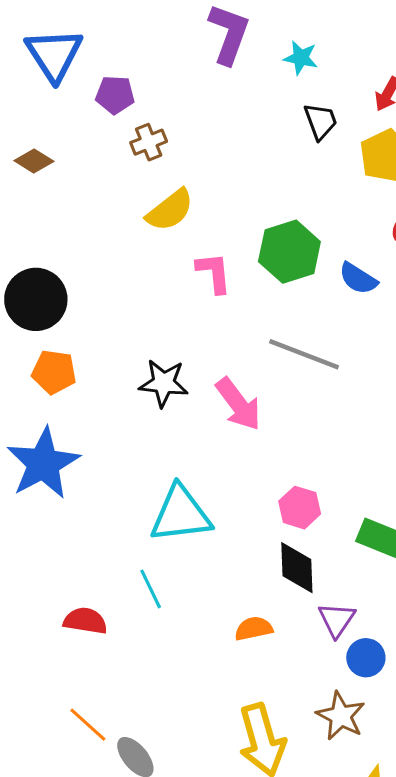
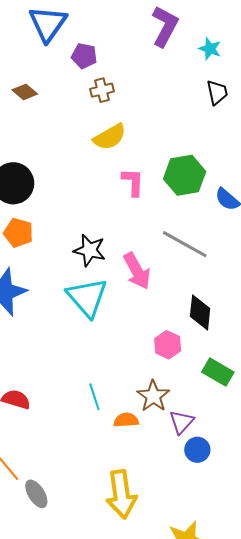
cyan triangle: (181, 514) -> (87, 297), moved, turned 48
black diamond: (297, 568) -> (200, 312), moved
cyan line: (151, 589) -> (94, 397), moved
brown star: (341, 716) -> (153, 396), moved

